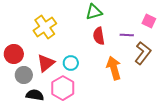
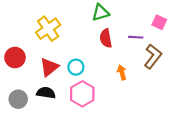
orange arrow: (114, 68) -> (122, 72), size x0.6
gray circle: (24, 75) -> (18, 99), moved
pink hexagon: (63, 88) -> (82, 94), moved
black semicircle: (35, 95) -> (46, 93), moved

